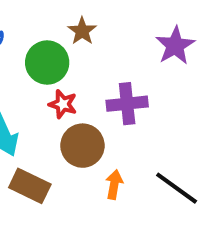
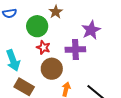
purple star: (175, 46) -> (91, 30), moved

